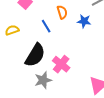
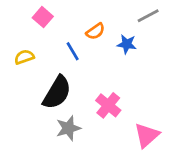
orange semicircle: (62, 12) -> (95, 31), turned 72
pink cross: (61, 64) -> (108, 105), moved

